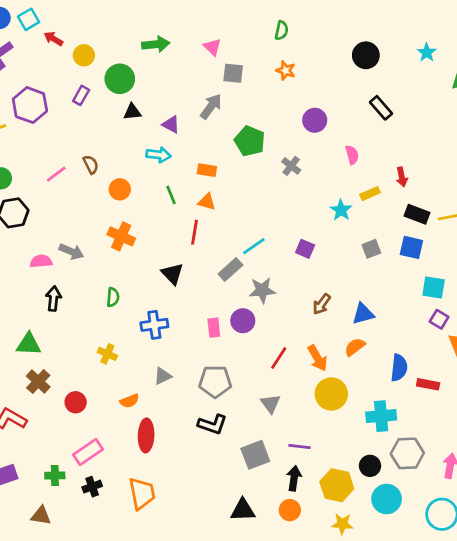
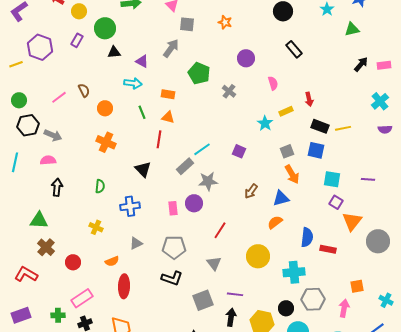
gray arrow: (71, 252) -> (53, 135), moved
orange arrow: (317, 358) -> (292, 174), moved

